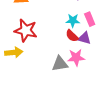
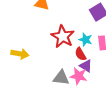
red star: (26, 30) -> (63, 36), moved
purple triangle: (84, 38) -> (86, 66), moved

